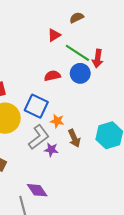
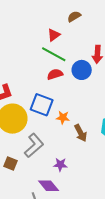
green line: (77, 53) -> (54, 54), moved
gray L-shape: (39, 137) -> (34, 145), moved
purple star: (51, 150) -> (60, 165), moved

